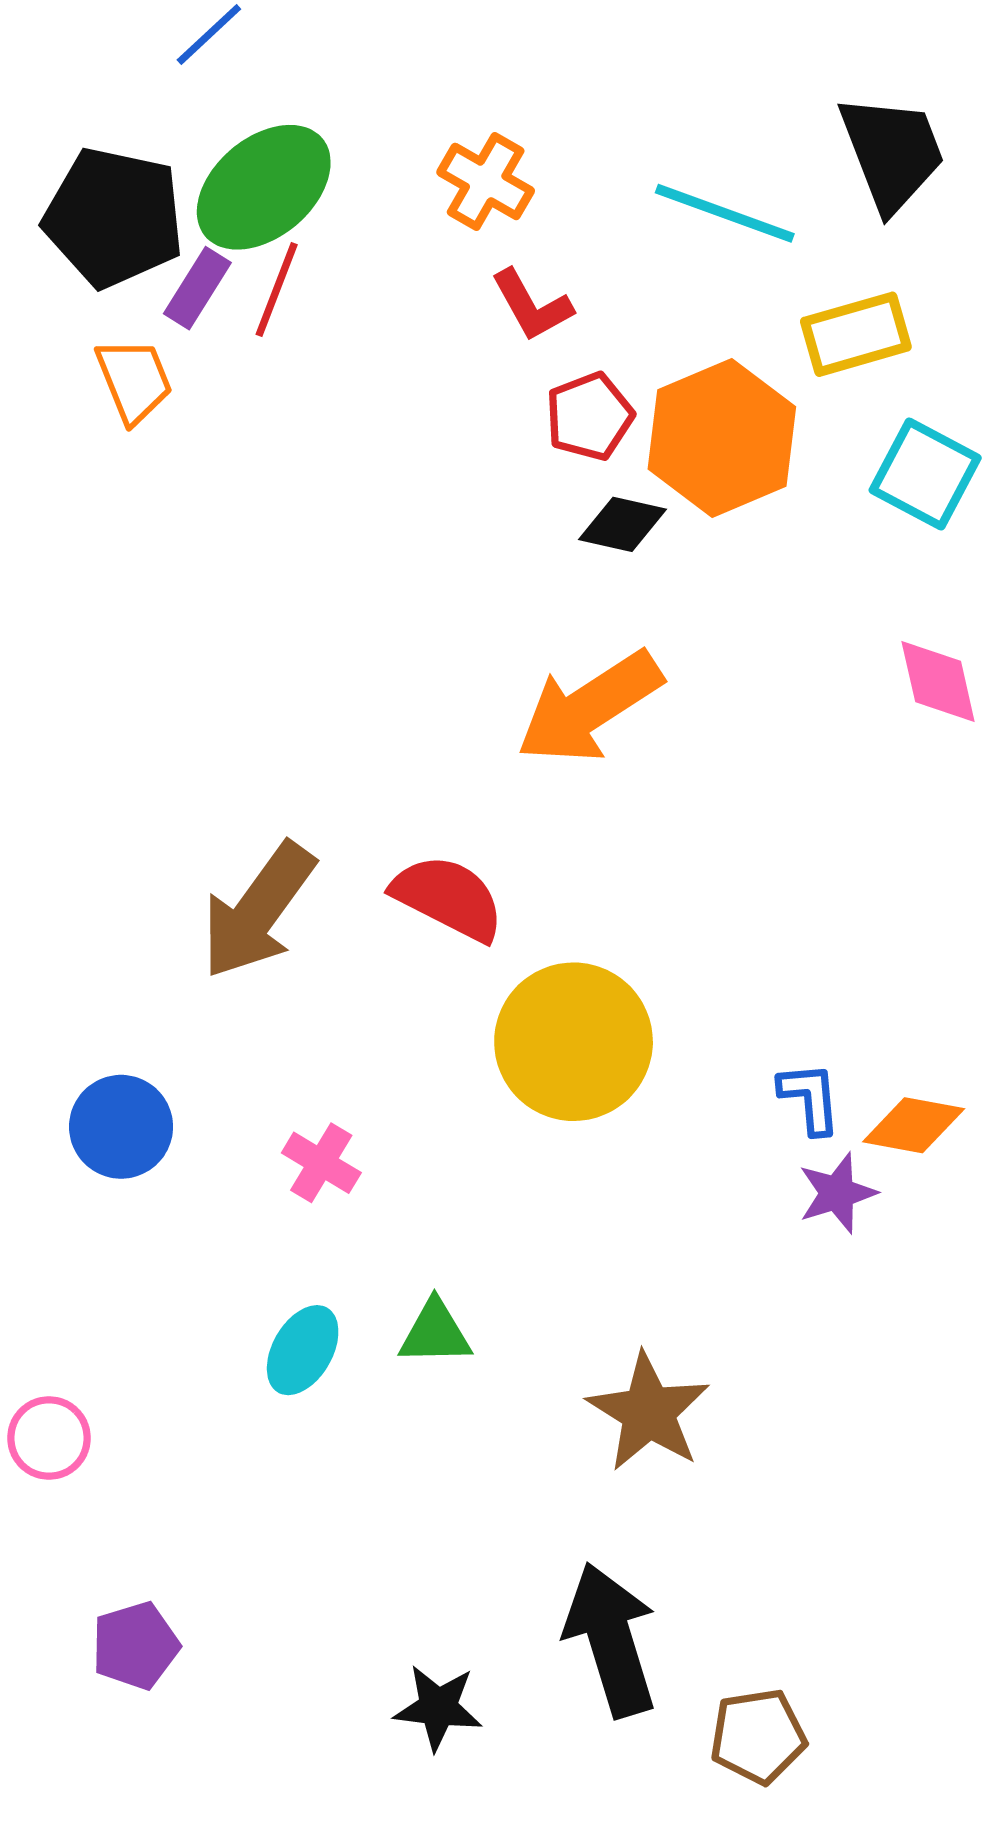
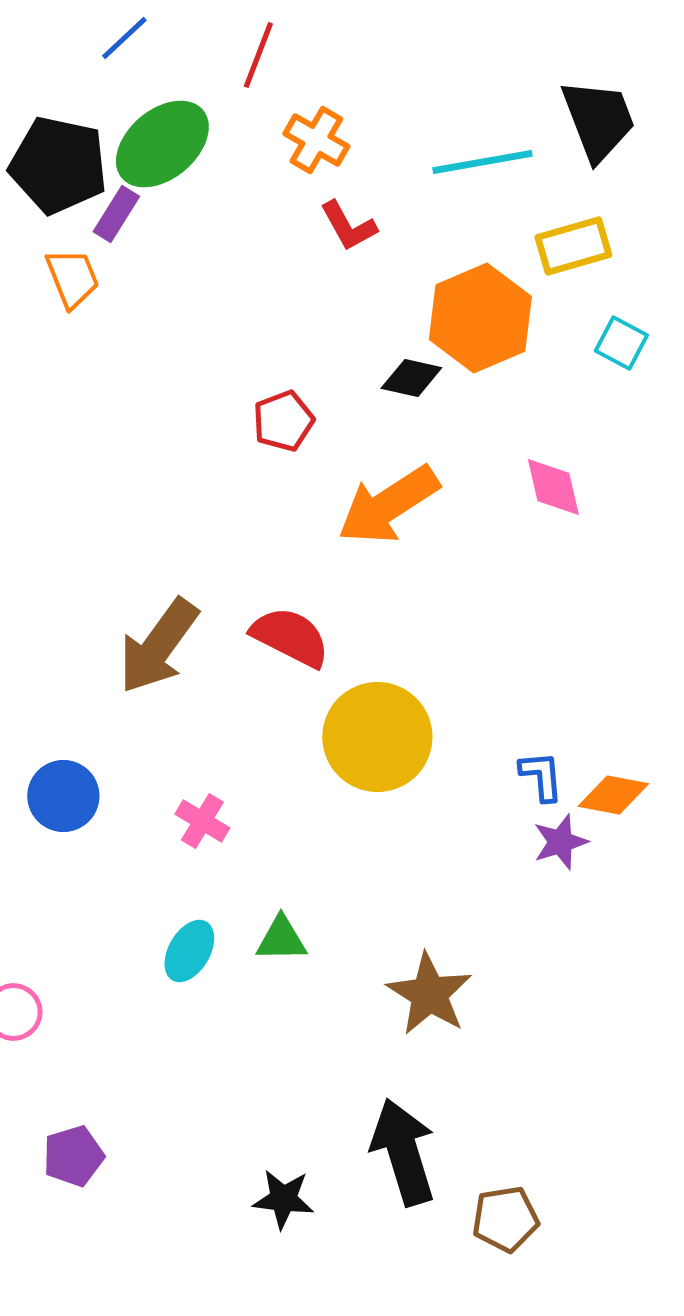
cyan line: (725, 213) -> (482, 162), turned -30
red line: (277, 290) -> (258, 55), moved
red pentagon: (589, 416) -> (283, 421), moved
cyan square: (925, 474) -> (621, 343), size x0.7
pink diamond: (938, 681) -> (553, 487), moved

